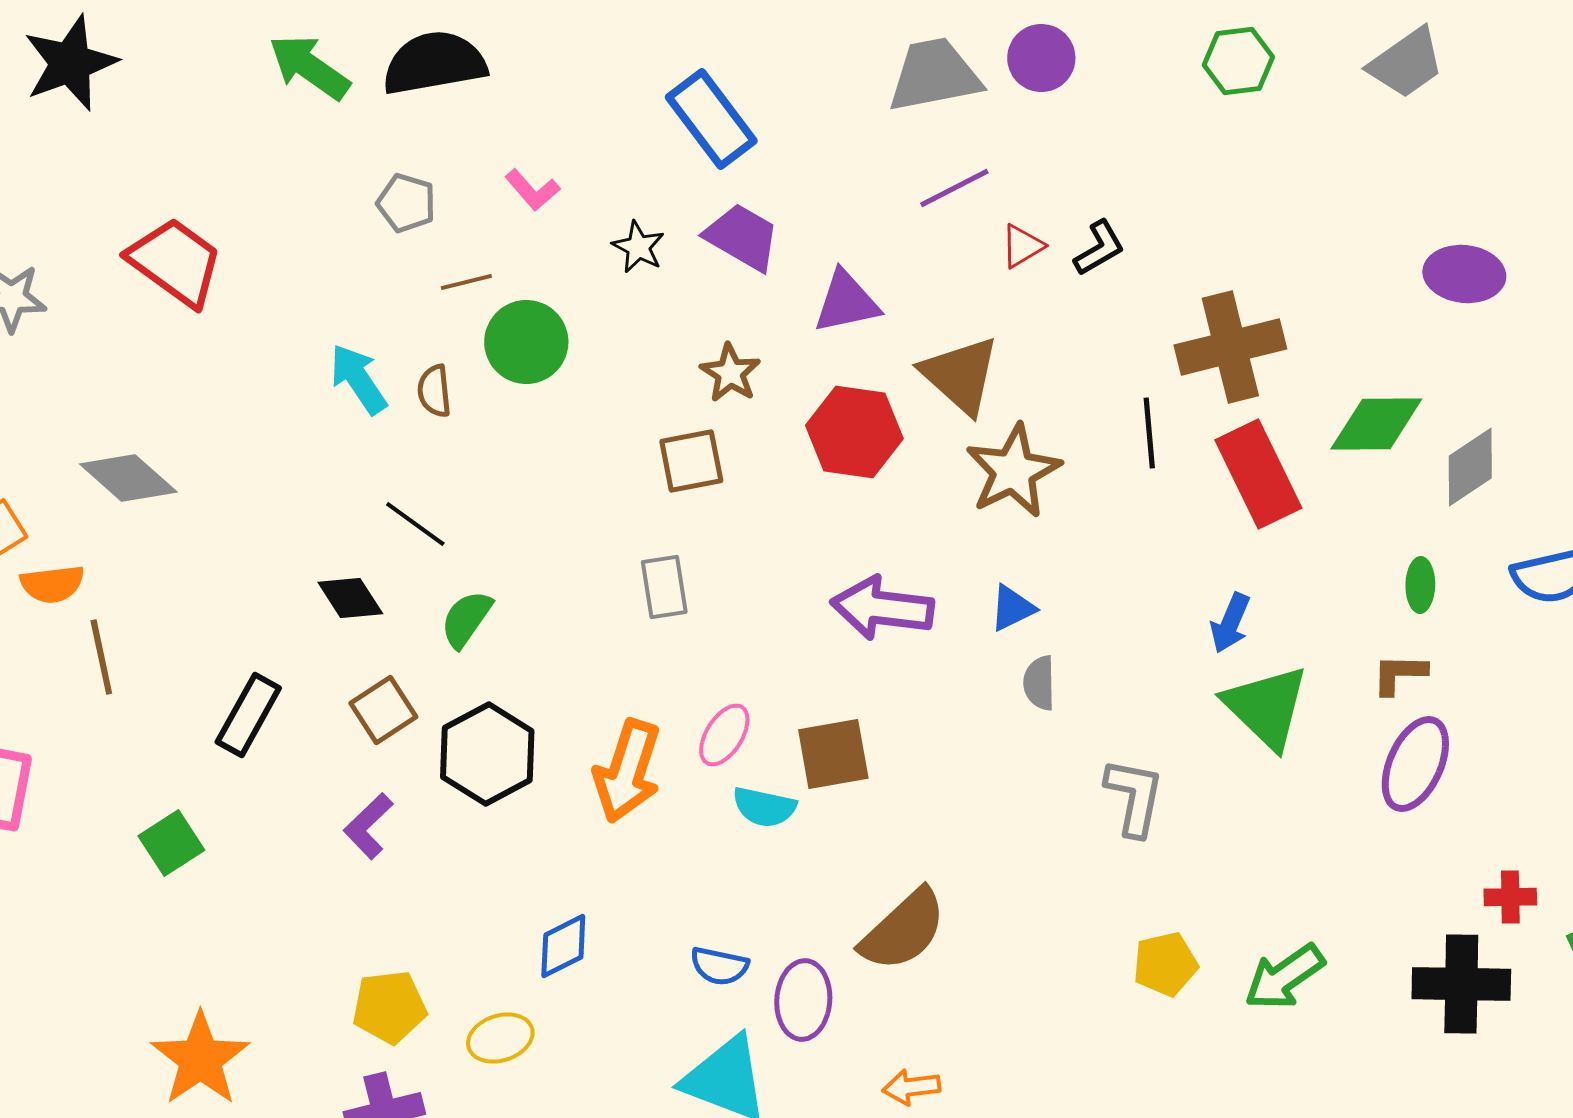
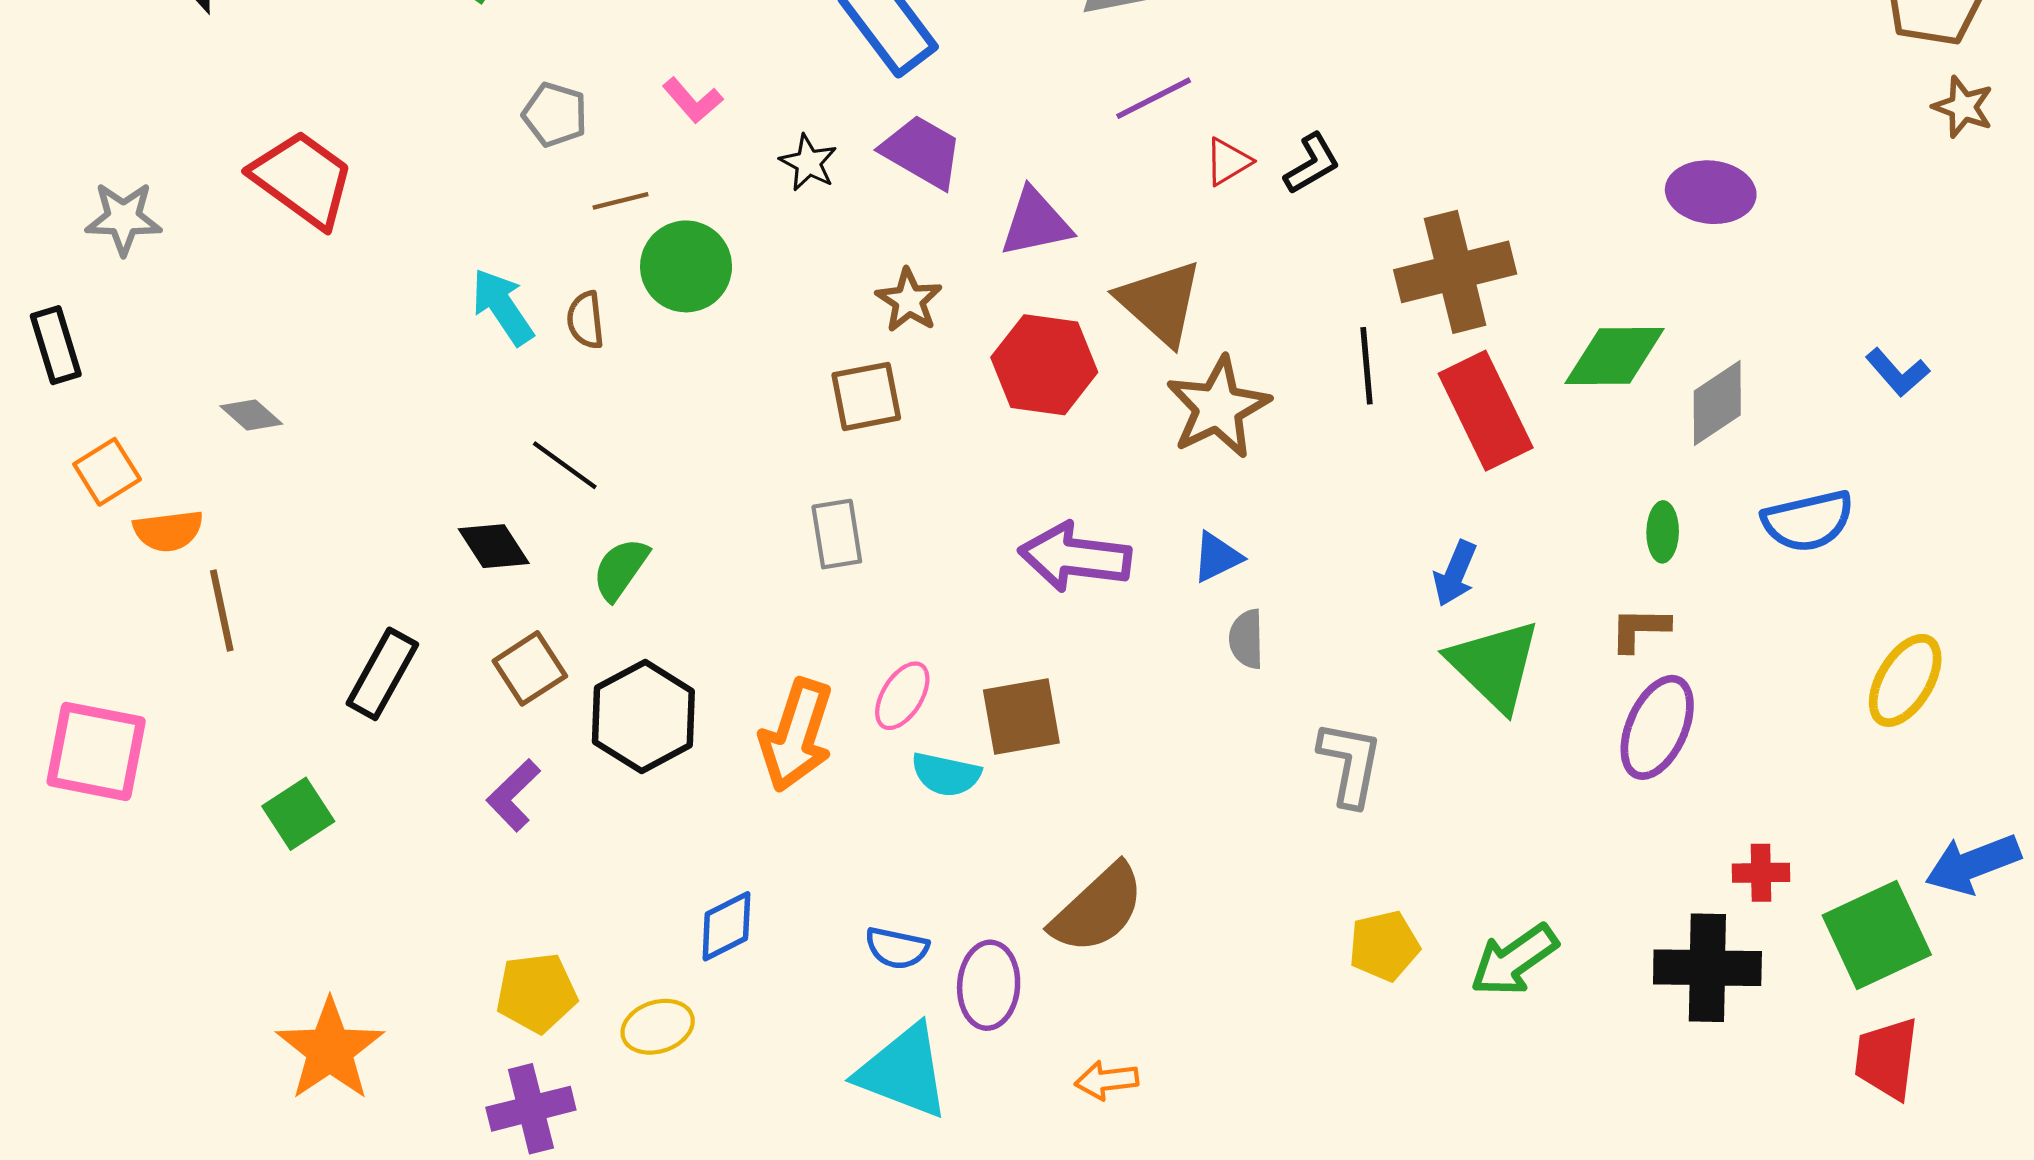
gray diamond: (128, 478) -> (251, 415), size x0.6

